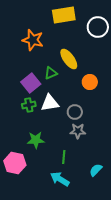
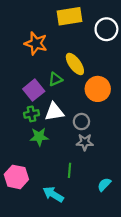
orange circle: (90, 82) -> (98, 89), size x1.5
green star: (36, 140) -> (39, 137), moved
cyan arrow: (60, 179) -> (53, 194), moved

